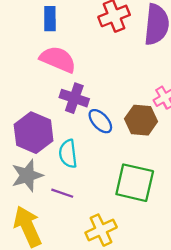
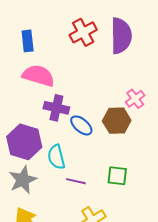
green square: (135, 183) -> (117, 176), size x0.6
purple line: (62, 193) -> (76, 181), moved

